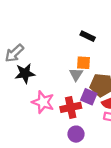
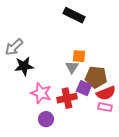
black rectangle: (88, 36) -> (74, 15), moved, size x1.5
purple circle: (76, 134) -> (46, 119), moved

